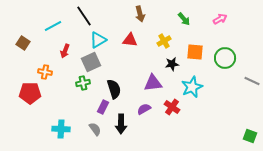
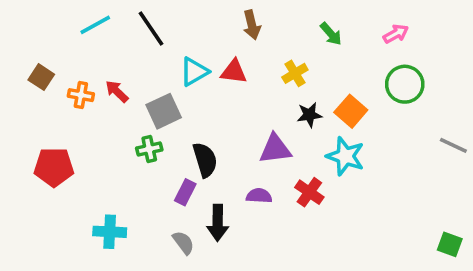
cyan line: (53, 26) -> (95, 25), moved
cyan triangle: (98, 40) -> (194, 72), moved
red arrow: (65, 51) -> (117, 91), turned 112
orange square: (195, 52) -> (351, 111), moved, turned 36
green circle: (225, 58) -> (405, 84), moved
orange cross: (45, 72) -> (81, 95), moved
cyan star: (192, 87) -> (345, 156), turned -30
purple semicircle: (144, 109) -> (259, 196), turned 32
gray semicircle: (95, 129) -> (183, 243), moved

